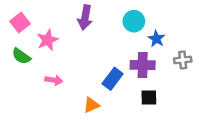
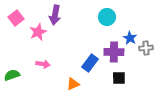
purple arrow: (85, 17) -> (55, 15), moved
blue star: (156, 39) -> (130, 38), moved
green semicircle: (21, 56) -> (12, 75), moved, turned 126

